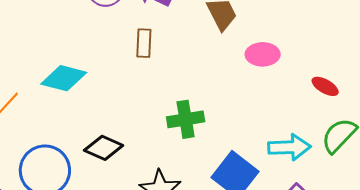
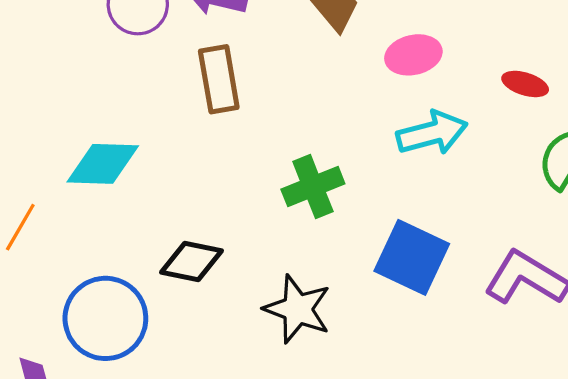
brown rectangle: (144, 43) -> (219, 79), size x1.4
cyan arrow: (289, 147) -> (432, 133), moved

